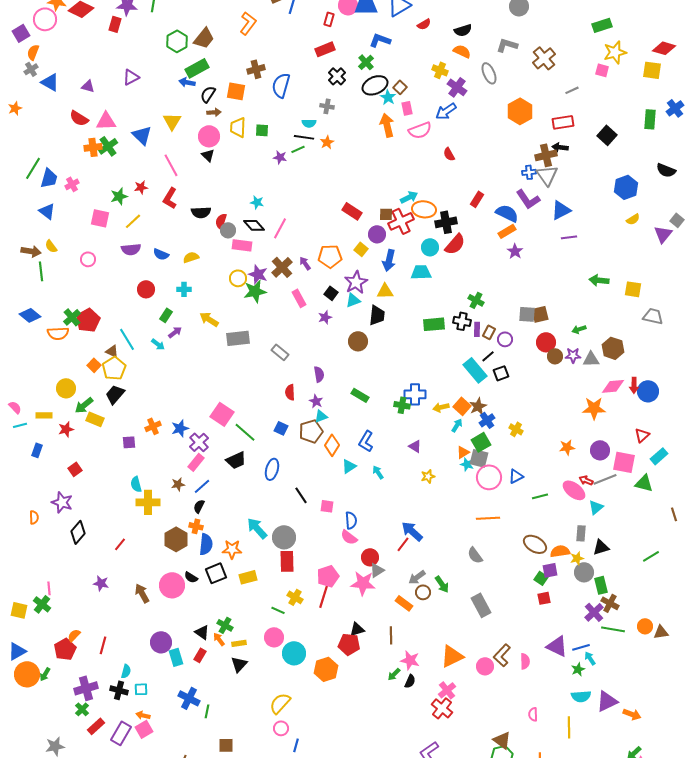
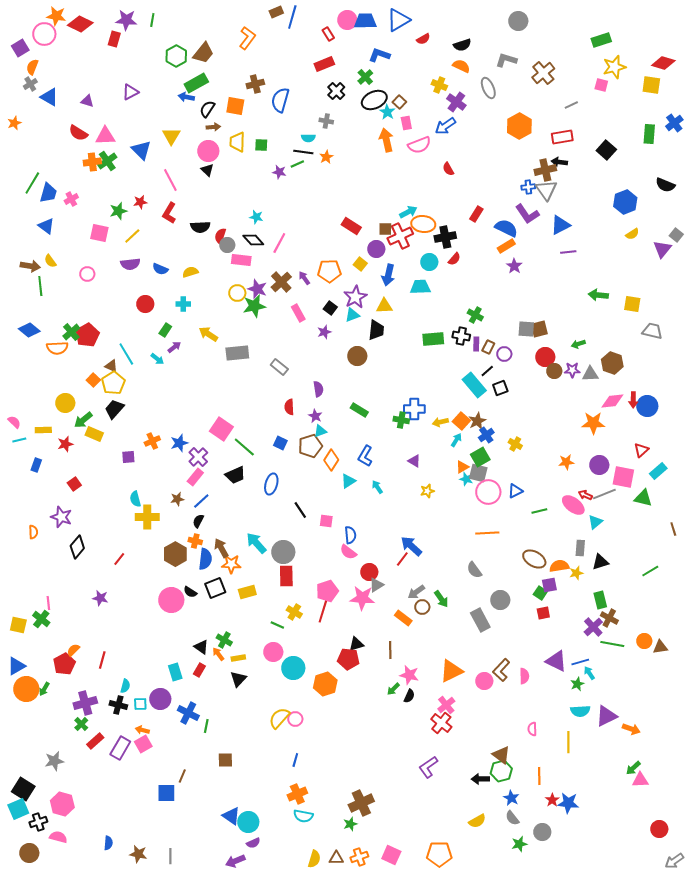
red rectangle: (329, 19) -> (328, 34), turned -48
red semicircle: (455, 244) -> (454, 259), size x0.6
gray circle: (584, 572) -> (500, 600), moved
brown arrow: (142, 593) -> (221, 548), moved
purple circle: (161, 642) -> (160, 699), moved
pink circle: (281, 728) -> (295, 719), moved

